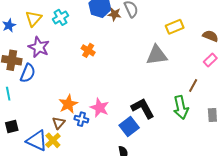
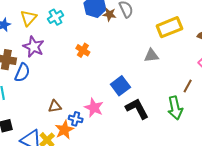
yellow rectangle: (175, 27) -> (169, 27), size x1.4
gray triangle: (157, 55) -> (151, 56), size x0.7
orange star: (68, 104) -> (64, 130), moved
brown triangle: (59, 123) -> (55, 106), moved, turned 40
blue square: (129, 126) -> (120, 86), moved

